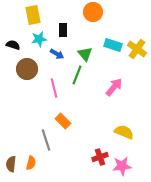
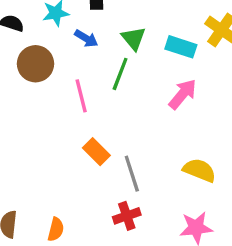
cyan rectangle: (113, 45) -> (181, 47), moved
gray line: (46, 140) -> (132, 174), moved
red cross: (100, 157) -> (127, 216), moved
orange semicircle: (31, 163) -> (56, 229), moved

